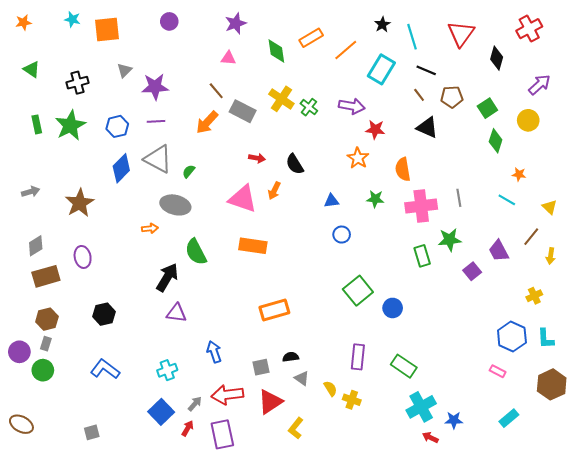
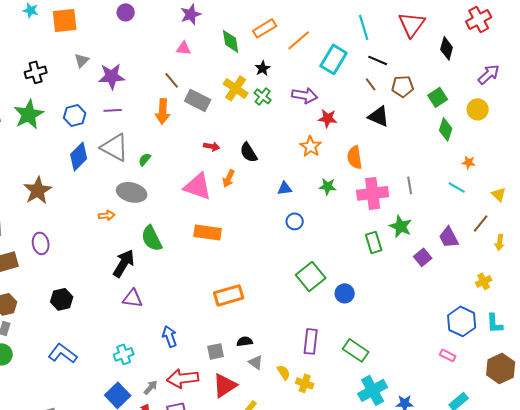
black star: (382, 24) -> (263, 68), moved
orange arrow: (207, 122) -> (163, 111), turned -40
green star: (450, 240) -> (401, 226), turned 30

